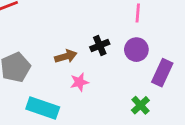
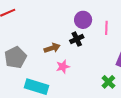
pink line: (138, 13) -> (106, 28), moved
purple circle: (136, 50) -> (83, 20), moved

